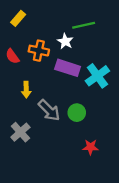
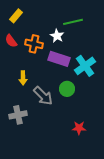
red semicircle: (12, 56) -> (11, 41), moved
green circle: (77, 113) -> (67, 89), moved
gray cross: (20, 132) -> (18, 115), turned 30

